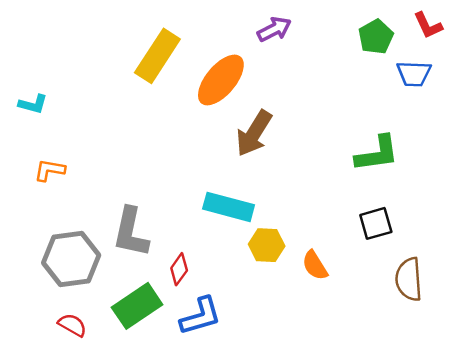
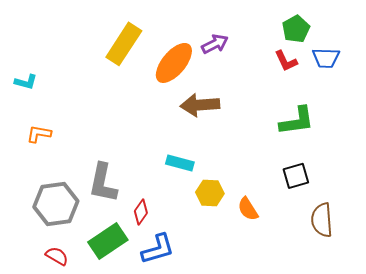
red L-shape: (428, 25) -> (286, 61), moved
purple arrow: (274, 29) -> (215, 44), moved
brown arrow: (254, 133) -> (200, 105), turned 54
cyan rectangle: (229, 207) -> (180, 163), size x0.7

